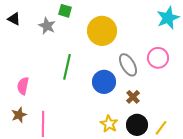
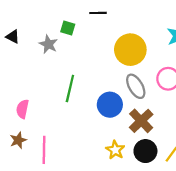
yellow circle: (102, 31) -> (130, 50), moved
brown cross: (133, 97) -> (141, 121), size x1.6

